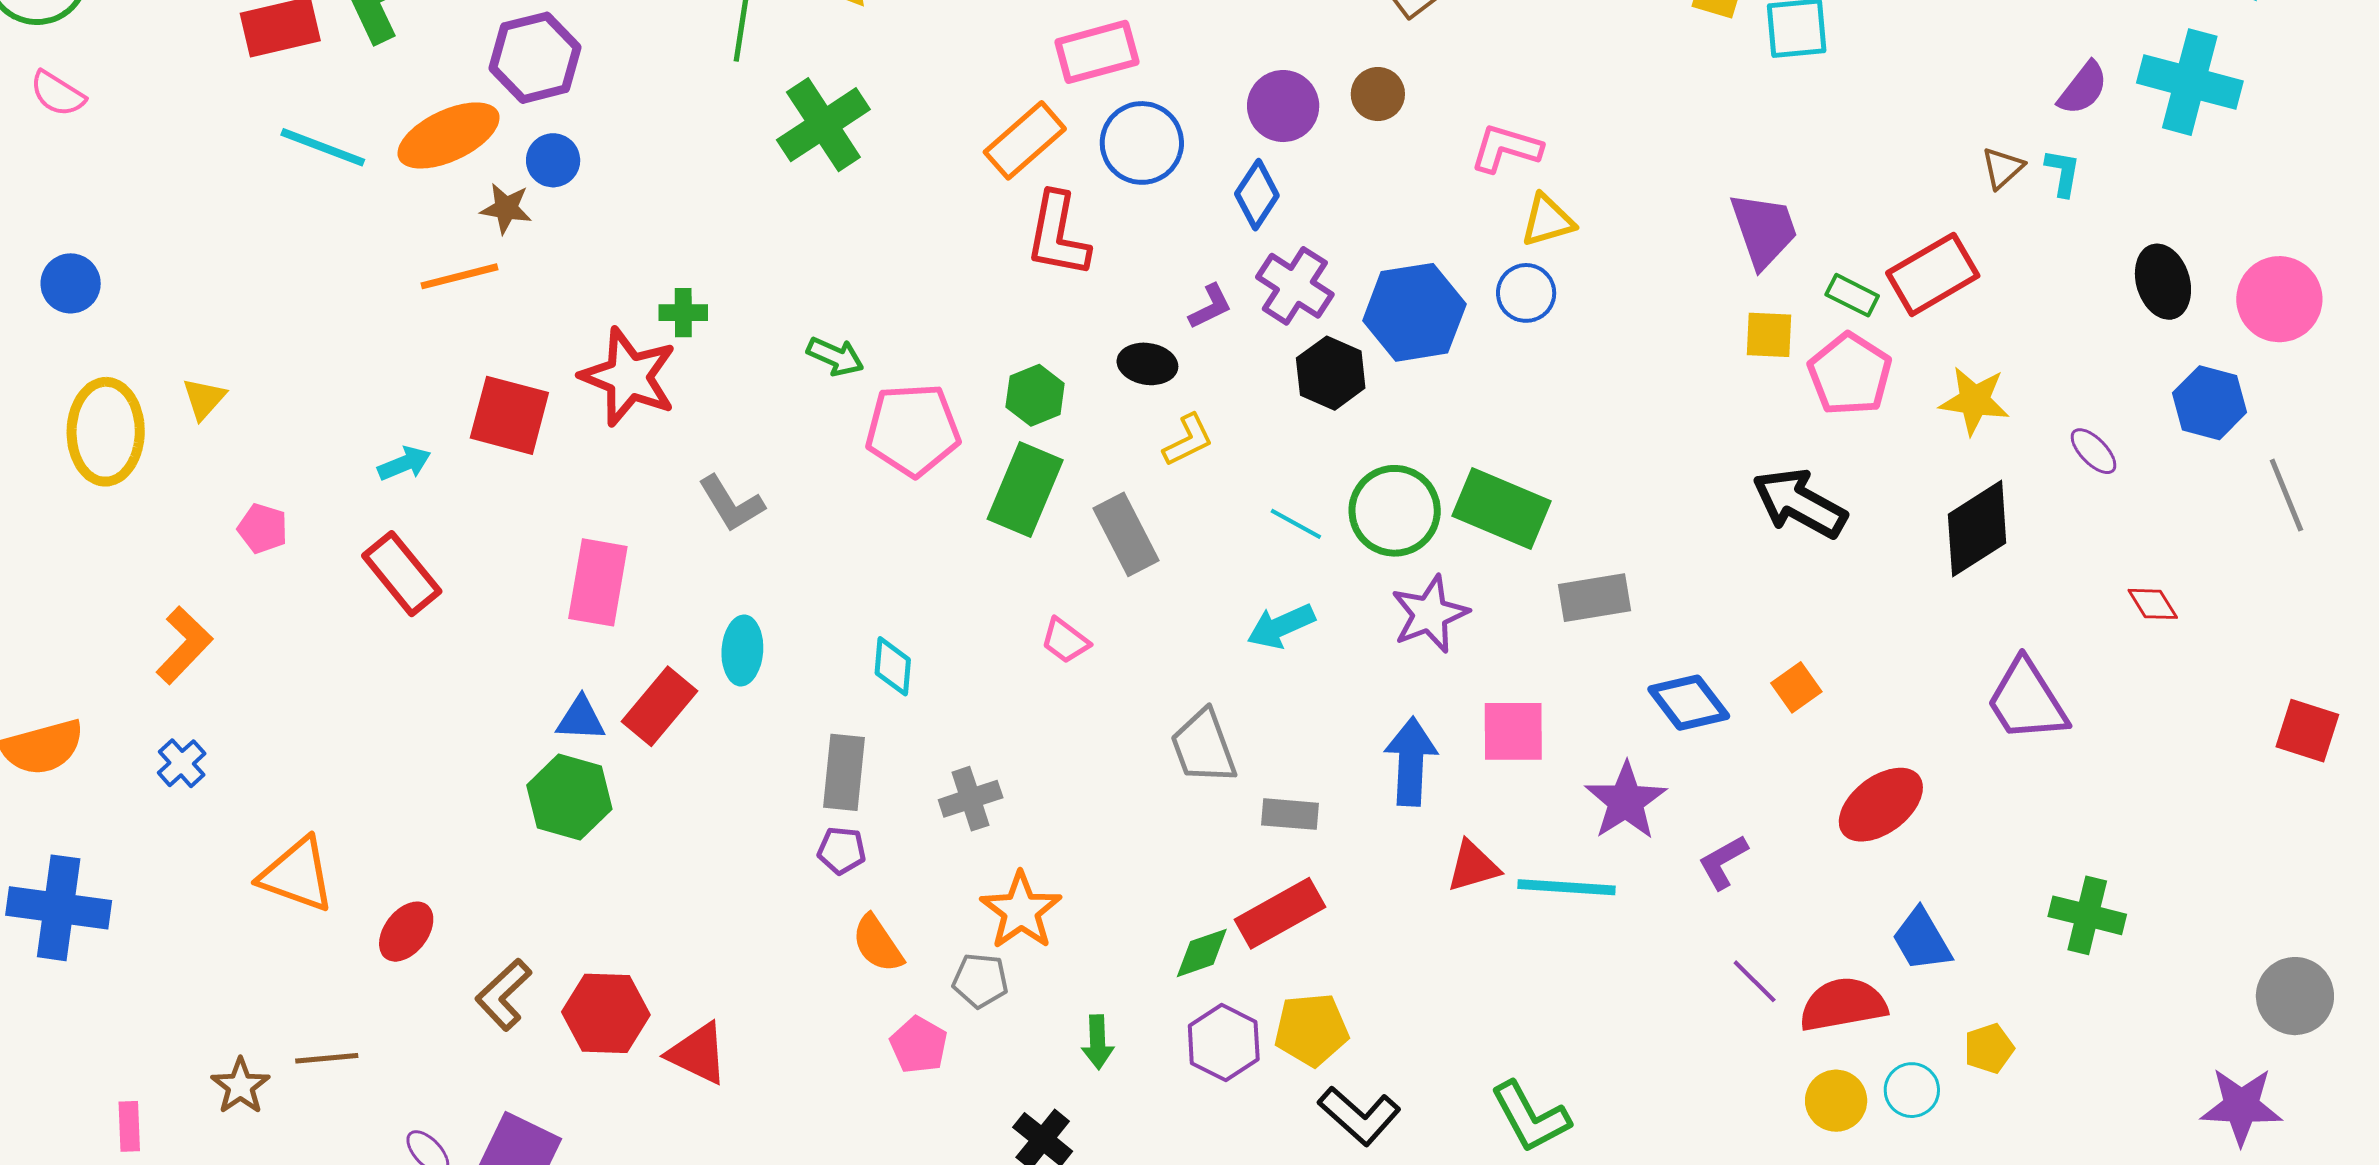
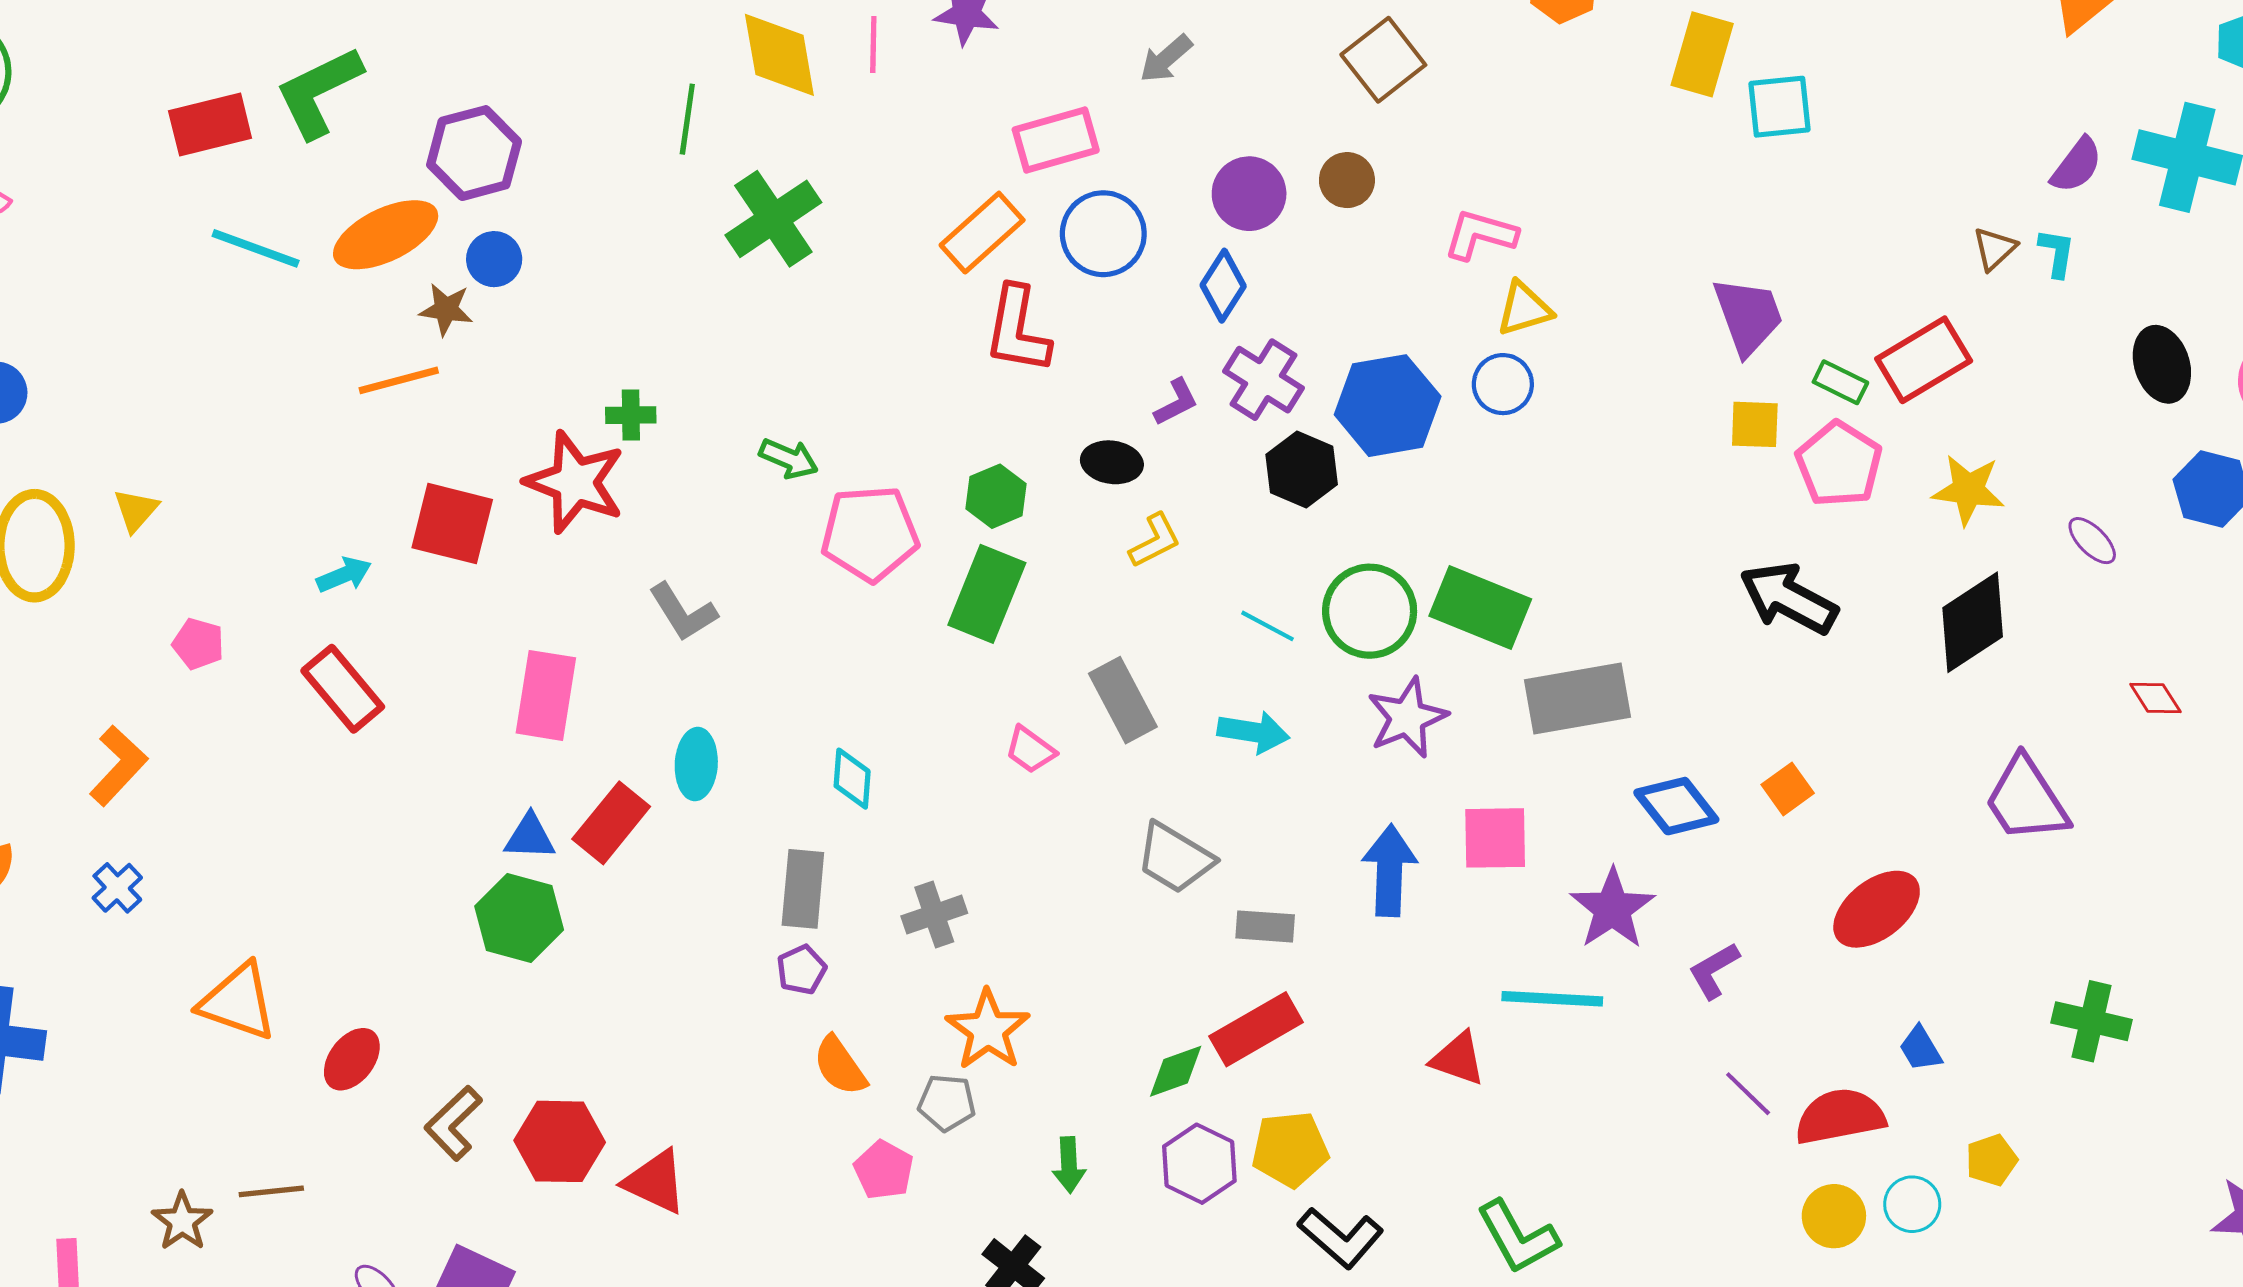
gray rectangle: (1126, 534) -> (1123, 700), moved
gray rectangle: (1594, 598) -> (1578, 699), size x1.4
cyan arrow: (1281, 626) -> (1253, 732), turned -146
gray trapezoid: (1204, 747) -> (1175, 858), turned -38
purple pentagon: (842, 850) -> (801, 970), turned -30
red triangle: (1473, 866) -> (1458, 1059), moved, turned 36
blue trapezoid: (1922, 940) -> (1921, 1049), size x0.7

